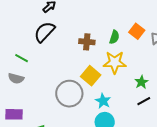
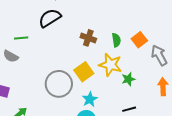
green semicircle: (114, 37) -> (116, 40), turned -40
green line: (22, 58) -> (21, 38), turned -48
green star: (141, 82) -> (128, 79), moved

